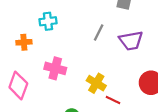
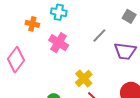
pink cross: (55, 68) -> (59, 43), moved

